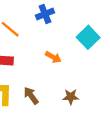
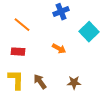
blue cross: (45, 14) -> (61, 12), moved

